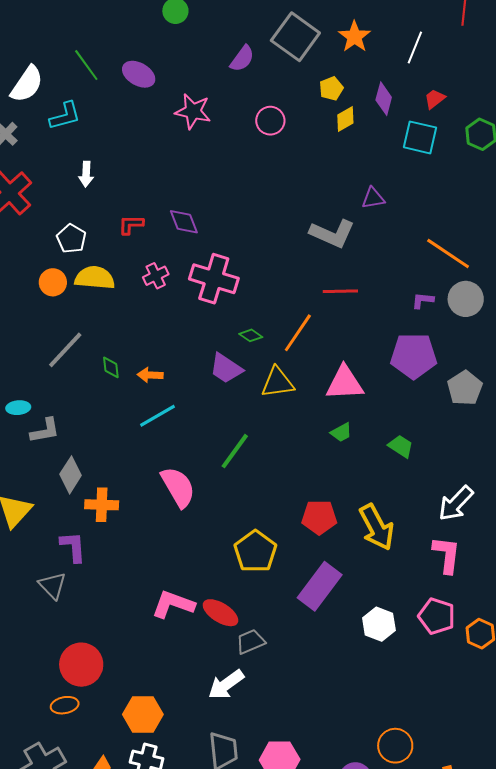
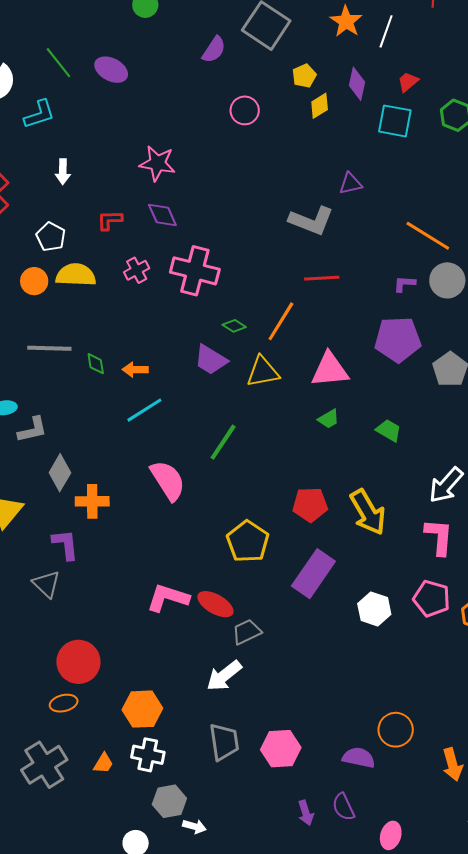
orange star: (354, 37) -> (346, 21), moved
pink star: (193, 111) -> (157, 163), moved
gray line: (65, 350) -> (49, 348), turned 51

